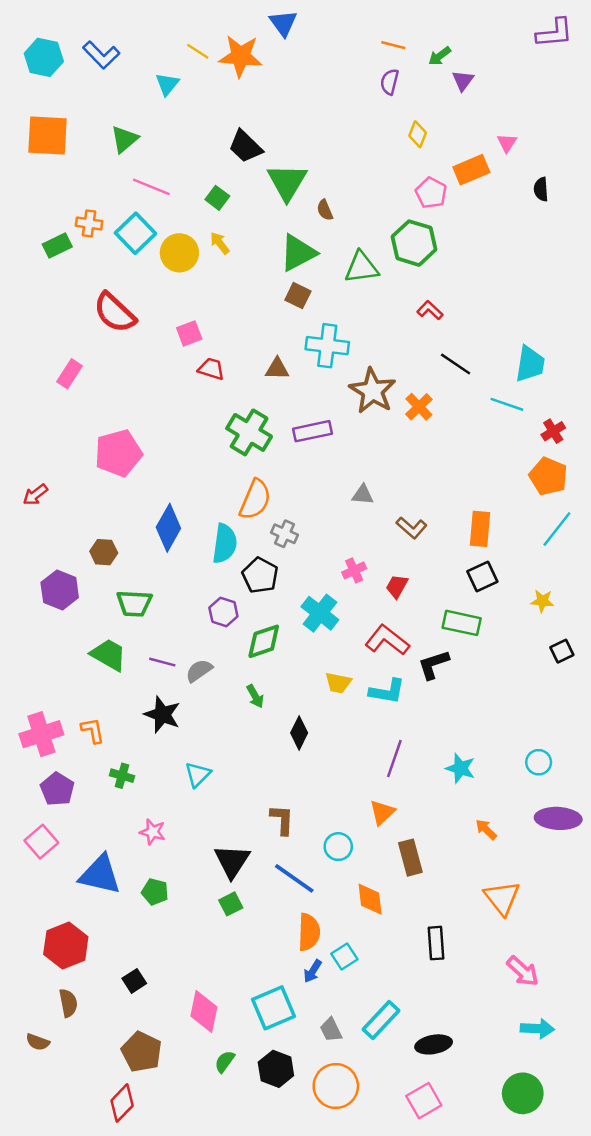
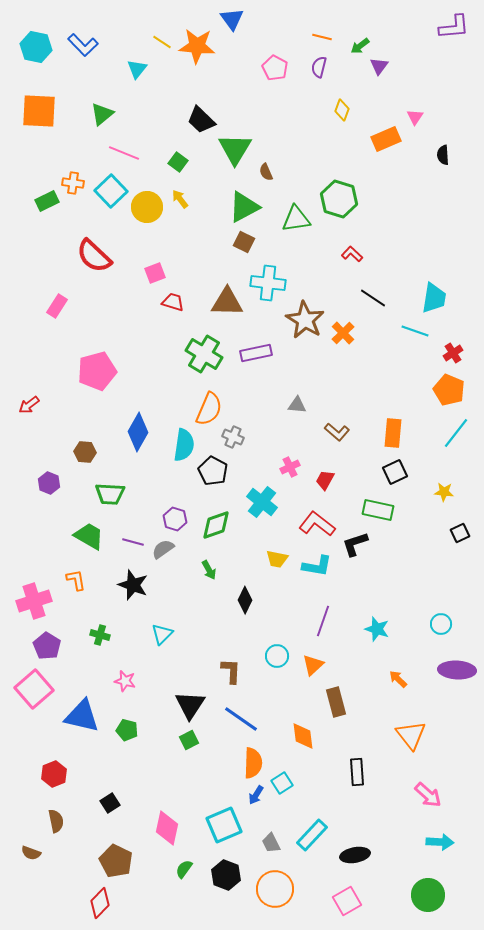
pink pentagon: (431, 193) -> (275, 68), moved
brown triangle: (277, 369) -> (227, 302), size x1.6
purple hexagon: (60, 590) -> (49, 483), size x0.7
purple hexagon: (223, 612) -> (175, 519), moved
orange L-shape: (93, 730) -> (76, 580), moved
pink square: (41, 842) -> (34, 689), size x1.4
cyan circle: (338, 847) -> (277, 656), moved
red hexagon: (66, 946) -> (54, 774), size x0.7

